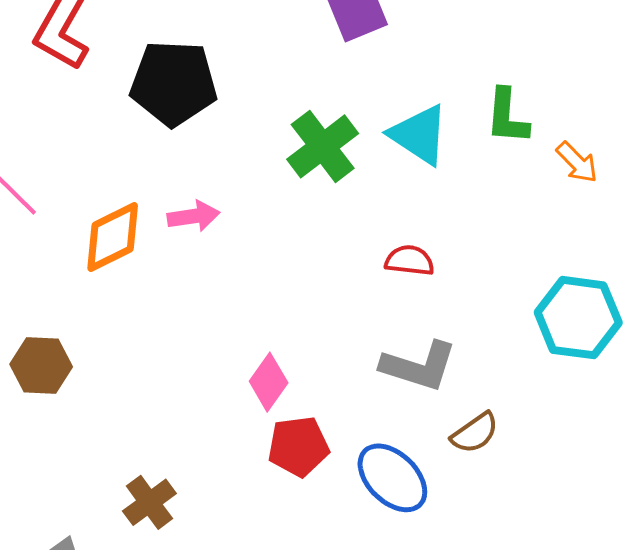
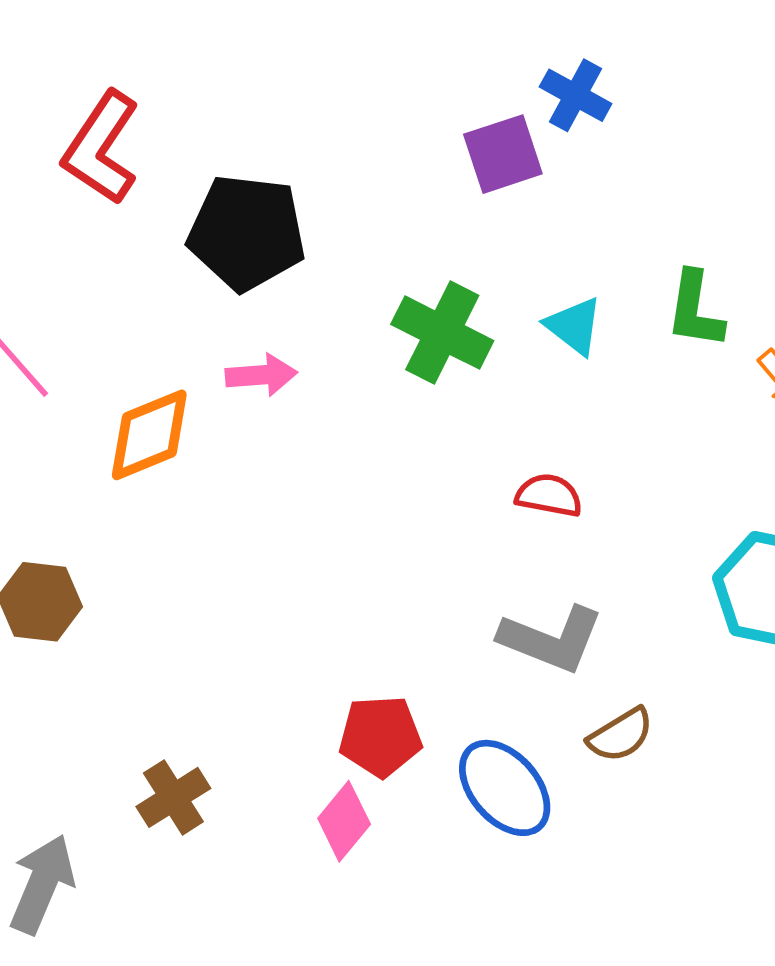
cyan triangle: (419, 135) -> (574, 326), size x0.7
green cross: (323, 146) -> (442, 333), turned -30
pink arrow: (194, 216) -> (261, 375), moved
pink diamond: (269, 382) -> (344, 821), moved

